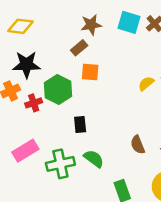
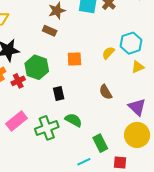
brown rectangle: (79, 48) -> (50, 31), turned 72
orange square: (90, 72) -> (74, 59), moved
brown semicircle: (138, 145) -> (106, 92), moved

